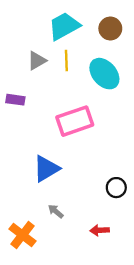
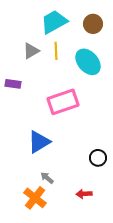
orange cross: (22, 235) -> (35, 198), moved

